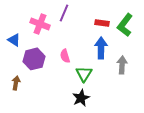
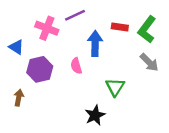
purple line: (64, 13) -> (75, 15), turned 42
blue arrow: (101, 48) -> (95, 44), moved
gray arrow: (122, 65) -> (149, 62), moved, turned 132
green triangle: (84, 74) -> (115, 87), moved

